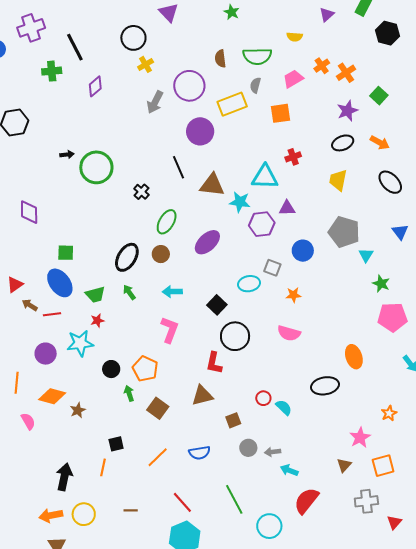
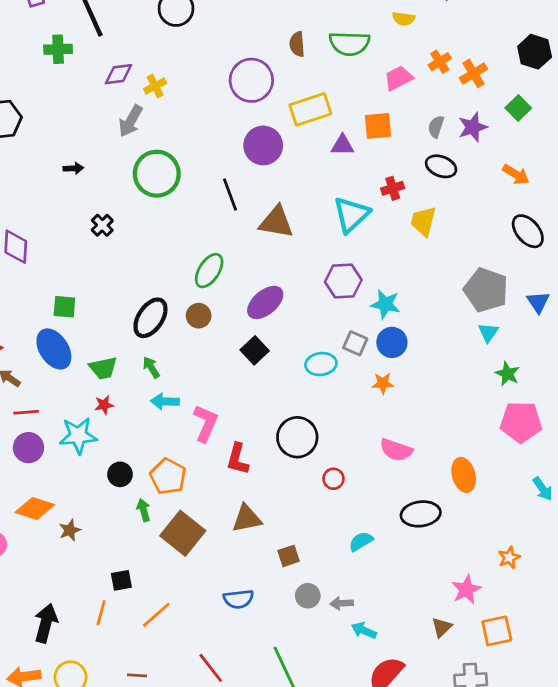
black hexagon: (387, 33) -> (535, 52), moved
yellow cross: (146, 64) -> (155, 86), moved
gray semicircle: (255, 85) -> (436, 127), moved
purple diamond: (95, 86) -> (119, 74), turned 30
gray arrow: (155, 102) -> (131, 121), moved
black ellipse: (343, 143) -> (441, 166), moved, turned 40
green circle: (96, 167) -> (157, 174), moved
cyan triangle: (265, 177) -> (351, 215), turned -48
yellow trapezoid: (338, 180) -> (423, 221), moved
black cross: (141, 192) -> (102, 225), moved
cyan star: (240, 202) -> (385, 304), moved
purple triangle: (287, 208) -> (342, 145), moved
gray pentagon: (344, 232) -> (486, 290), moved
blue circle: (303, 251) -> (392, 342), moved
cyan arrow: (172, 292) -> (165, 401), moved
black square: (217, 305) -> (255, 350), moved
red line: (52, 314) -> (26, 412), moved
pink semicircle: (289, 333) -> (396, 450), moved
red L-shape: (214, 363) -> (238, 459), moved
red circle: (263, 398) -> (333, 479), moved
cyan semicircle: (284, 407) -> (361, 541), turned -78
brown square: (158, 408) -> (183, 533), size x1.4
orange line: (158, 457) -> (156, 615), moved

